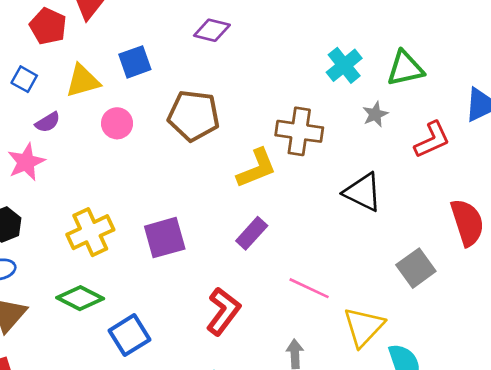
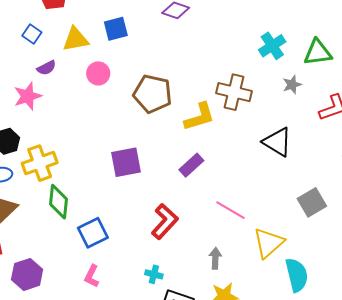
brown pentagon: (194, 116) -> (153, 94), moved
yellow cross: (90, 232) -> (40, 163), moved
green diamond: (80, 298) -> (59, 202), turned 64

